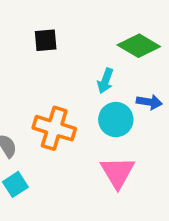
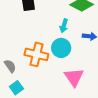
cyan circle: (116, 120) -> (61, 48), moved

